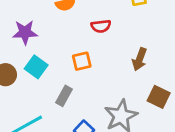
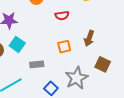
orange square: (82, 61) -> (64, 47), moved
gray rectangle: (64, 96) -> (37, 64), turned 56

